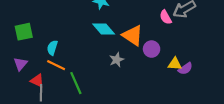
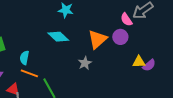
cyan diamond: (104, 29) -> (58, 37), moved
orange triangle: (133, 35) -> (97, 39), turned 50
purple circle: (152, 49) -> (120, 37), moved

